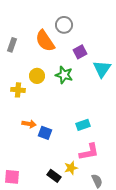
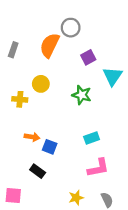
orange semicircle: (45, 41) -> (50, 45), turned 60
green star: (64, 75) -> (82, 95), moved
yellow star: (71, 168) -> (76, 198), moved
black rectangle: (54, 176) -> (38, 171), moved

